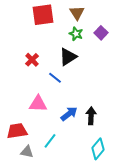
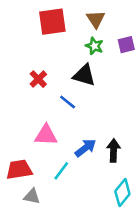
purple square: (101, 33) -> (126, 45), turned 32
black triangle: (68, 57) -> (84, 75), turned 48
cyan line: (50, 141) -> (61, 171), moved

